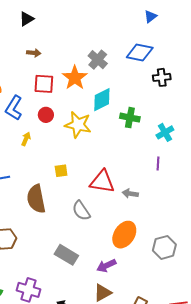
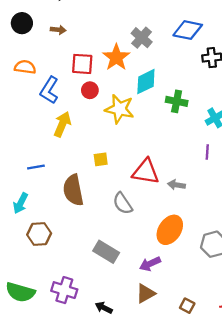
brown arrow: (34, 53) -> (58, 30), moved
red circle: (46, 115) -> (90, 90), moved
yellow arrow: (26, 139) -> (62, 124), size x1.6

